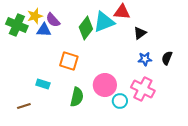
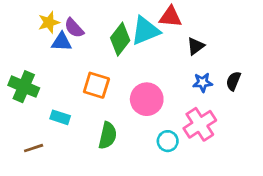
green cross: (17, 25) -> (24, 87), moved
pink circle: (105, 85) -> (147, 99), moved
pink cross: (143, 89) -> (200, 124), turned 30

